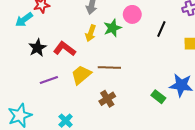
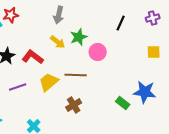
pink circle: (132, 14) -> (98, 52), moved
black line: (161, 29) -> (121, 23), moved
yellow arrow: (91, 33) -> (58, 42), turned -70

